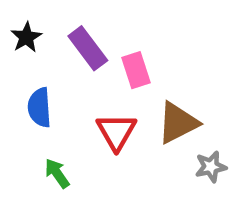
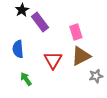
black star: (26, 37) -> (22, 10), moved
pink rectangle: (136, 70) -> (76, 32), moved

